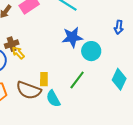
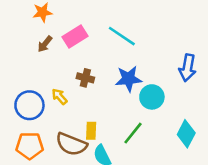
blue arrow: (119, 27) -> (188, 68), size x1.5
brown cross: (12, 44) -> (85, 78), moved, turned 32

